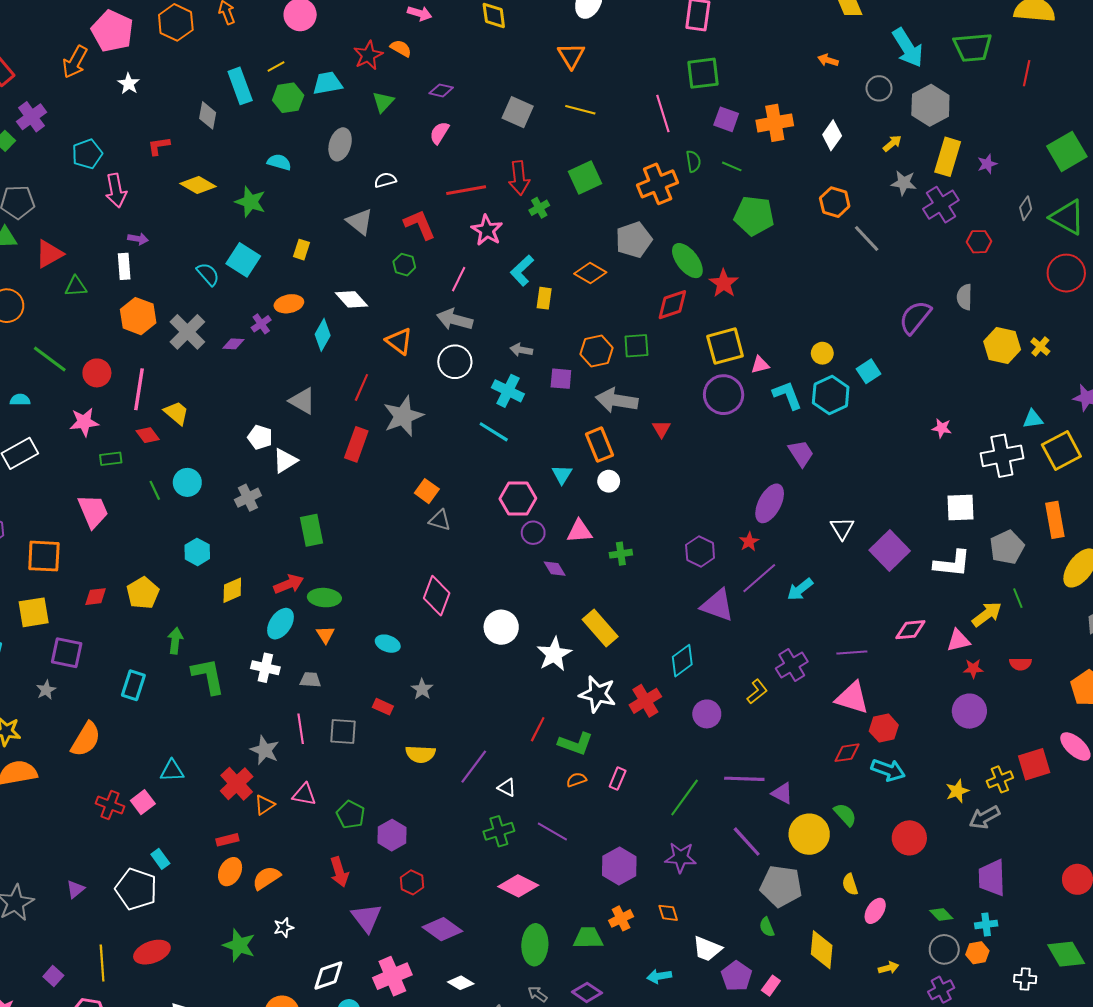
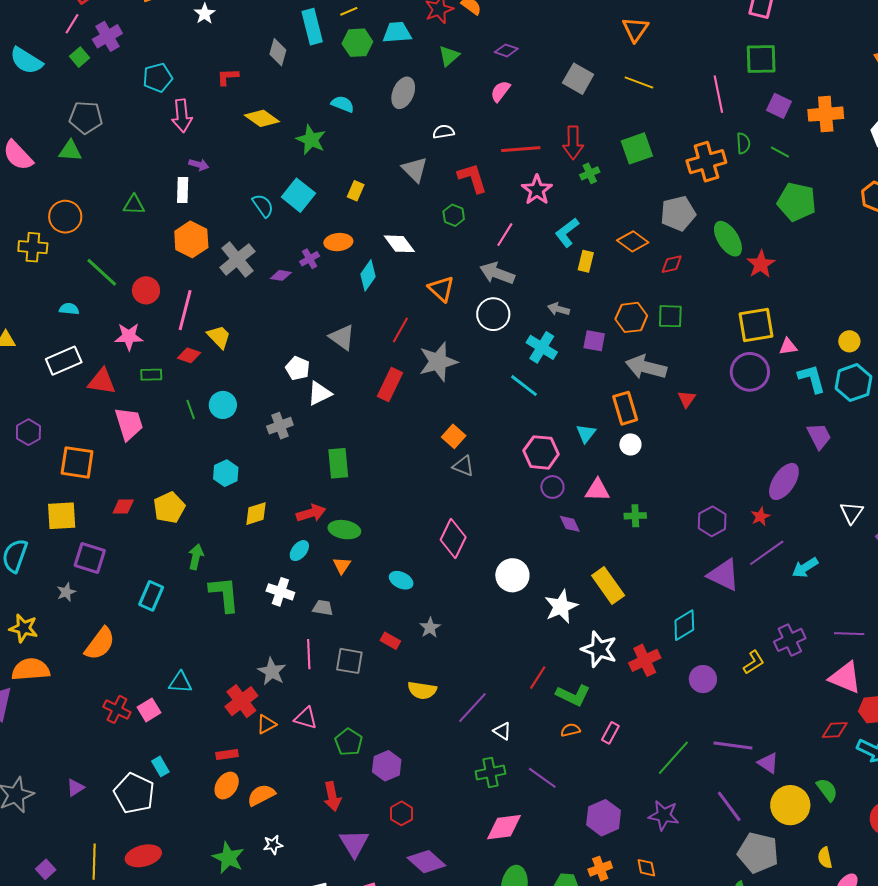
red triangle: (49, 254) -> (102, 381), moved, turned 32
red diamond: (672, 305) -> (672, 264), moved, size x0.7
red diamond: (148, 435) -> (189, 355), turned -40
cyan ellipse: (280, 624) -> (299, 551), size x0.7
pink diamond: (518, 886) -> (504, 827), turned -39

